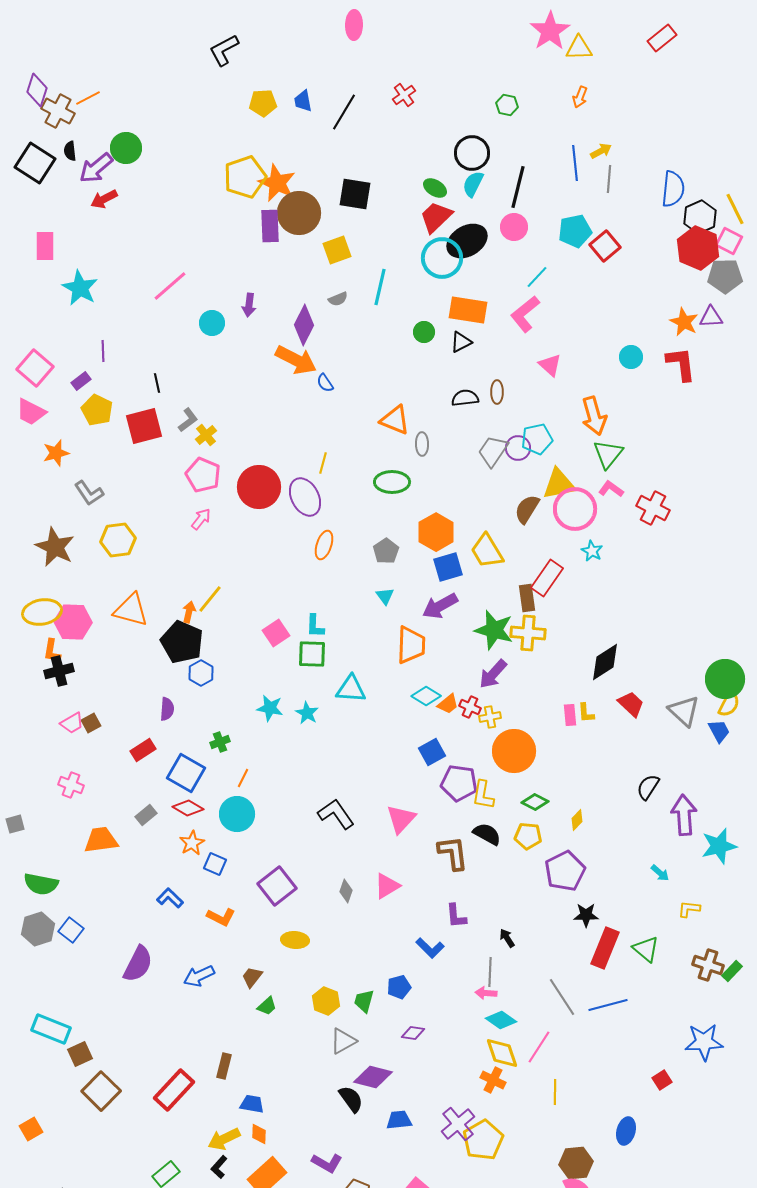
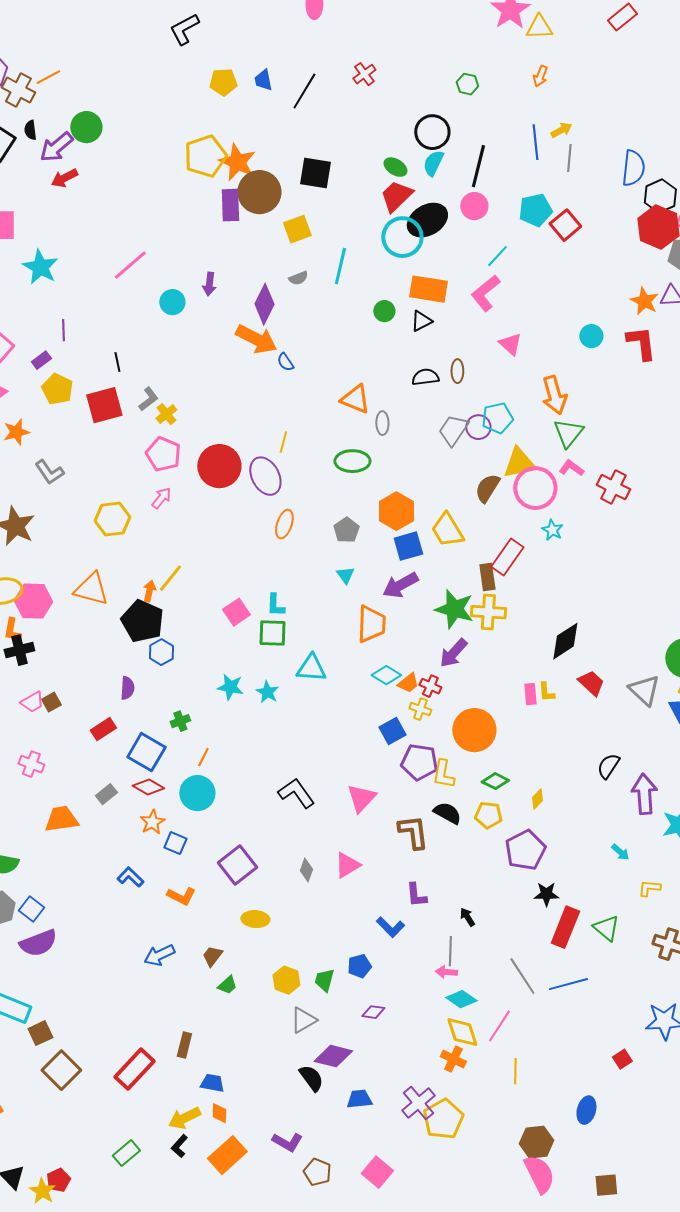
yellow hexagon: (118, 540) -> (112, 519), moved
yellow cross: (490, 717) -> (420, 709), moved, turned 30
purple semicircle: (138, 964) -> (38, 943), moved, turned 42

